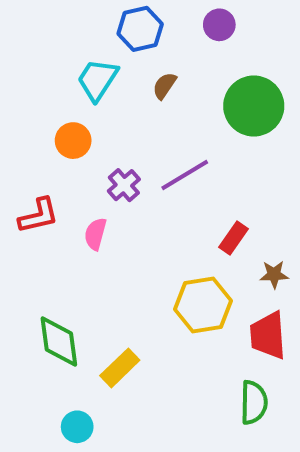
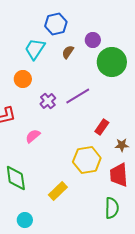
purple circle: (219, 25) -> (93, 40), moved
pink semicircle: (95, 234) -> (33, 136), moved, turned 35
yellow rectangle: (120, 368) -> (58, 191), moved

